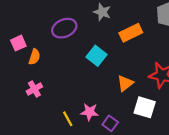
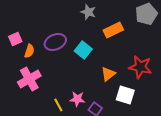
purple ellipse: (64, 28) -> (55, 42), moved
pink cross: (34, 89) -> (29, 79), size x1.6

